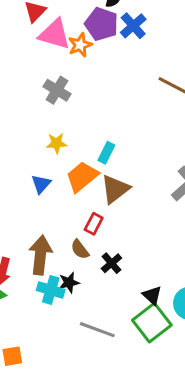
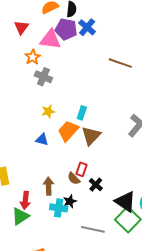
pink triangle: (54, 34) -> (50, 39), moved
orange star: (80, 45) -> (33, 57), moved
blue triangle: (41, 184) -> (42, 140), turned -48
red rectangle: (94, 224) -> (82, 169), moved
brown arrow: (40, 255) -> (49, 186), size x0.7
black triangle: (152, 295) -> (125, 202), size x1.6

